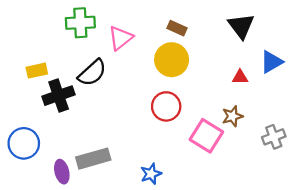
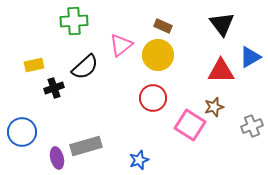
pink triangle: (121, 38) -> (121, 45), moved
red triangle: (240, 77) -> (221, 71), size x1.8
black cross: (59, 96) -> (54, 88), size x0.7

